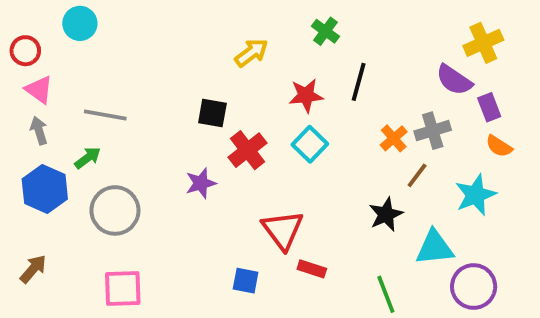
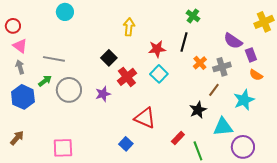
cyan circle: (80, 23) -> (65, 12), moved
green cross: (325, 31) -> (193, 16), moved
yellow cross: (483, 43) -> (264, 22), moved
yellow arrow: (251, 53) -> (129, 27), turned -48
black square: (212, 113) -> (109, 58), turned 35
orange cross: (394, 138) -> (200, 63), moved
gray circle: (115, 210) -> (69, 90), moved
red triangle: (283, 230) -> (145, 118), turned -30
red rectangle: (312, 269) -> (178, 138), moved, turned -64
blue square: (246, 281) -> (126, 144), turned 32

